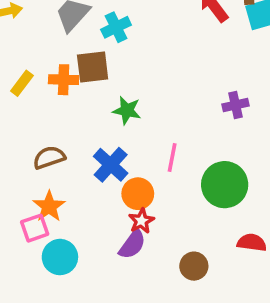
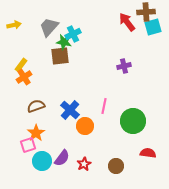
orange cross: (64, 80) -> (24, 77), moved, turned -35
purple cross: (235, 105) -> (124, 66), moved
green star: (127, 110) -> (64, 42), moved
red star: (141, 221) -> (84, 164), moved
purple semicircle: (132, 244) -> (62, 158), moved

